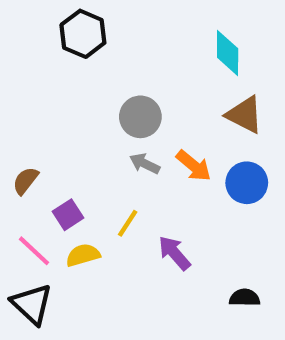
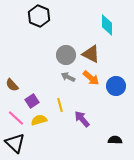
brown triangle: (245, 115) -> (91, 54), moved
brown semicircle: (25, 181) -> (12, 85), turned -80
yellow line: (128, 223) -> (60, 105), turned -48

